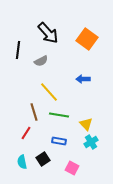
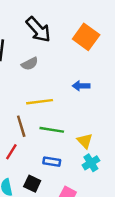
yellow line: (49, 92) -> (40, 102), turned -55
black square: (43, 159) -> (32, 184), turned -32

